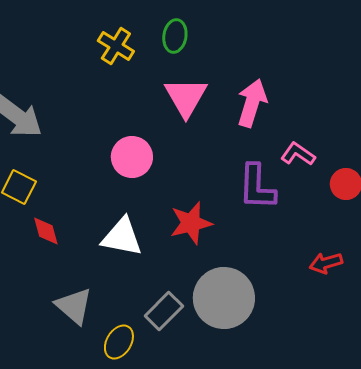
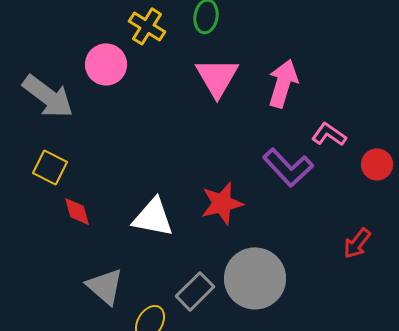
pink circle: (132, 157) -> (106, 64), moved
purple L-shape: (257, 187) -> (288, 167), turned -45
red arrow: (326, 263) -> (357, 243), turned -36

